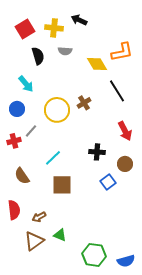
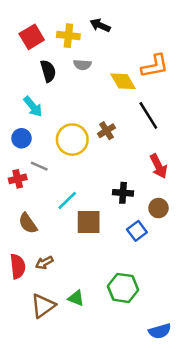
gray line: (31, 131) -> (39, 166), turned 72
brown square: (62, 185) -> (89, 222), moved
brown arrow: (39, 217) -> (44, 263), moved
green hexagon: (94, 255) -> (123, 288), moved

